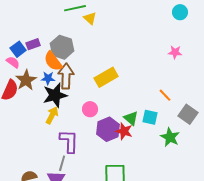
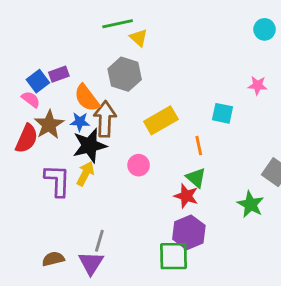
gray hexagon: (62, 47) -> (125, 74), moved
orange line: (165, 95) -> (199, 146), moved, turned 32
cyan square: (150, 117) -> (223, 113), moved
purple hexagon: (108, 129) -> (189, 232), moved
purple L-shape: (69, 141) -> (57, 181), moved

